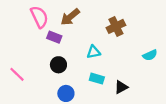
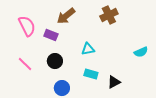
pink semicircle: (39, 17) -> (27, 26), moved
brown cross: (116, 26) -> (109, 15), moved
pink line: (17, 74) -> (25, 64), moved

